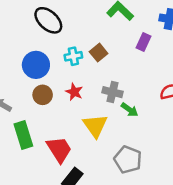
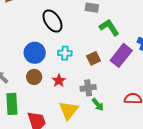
purple rectangle: (144, 42) -> (121, 55), size x1.6
brown square: (99, 53) -> (93, 58), moved
gray cross: (113, 92) -> (88, 88), turned -35

